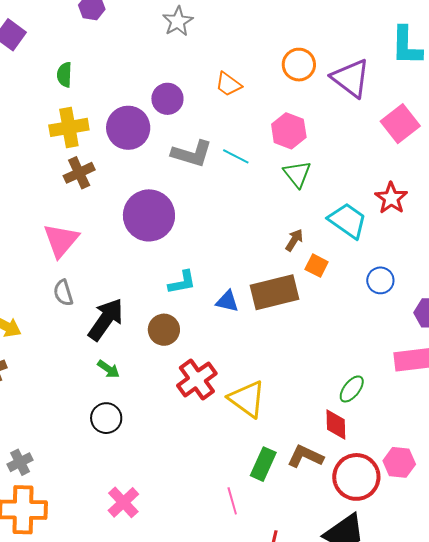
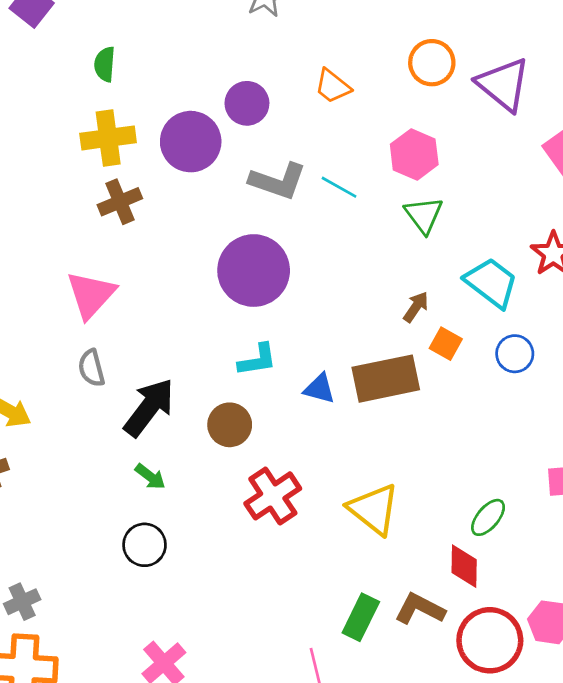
purple circle: (149, 215) -> (254, 271), moved
blue circle: (380, 280) -> (515, 354), moved
yellow triangle: (247, 399) -> (374, 509), moved

